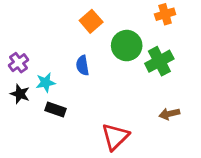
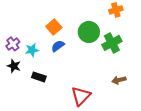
orange square: (91, 21) -> (54, 27), moved
blue semicircle: (83, 65) -> (58, 46), turned 64
cyan star: (46, 83) -> (32, 50), moved

